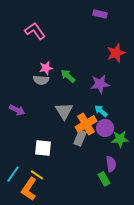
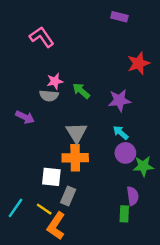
purple arrow: (17, 110) -> (25, 117), moved
orange cross: (86, 124) -> (75, 158), moved, turned 30
gray rectangle: (80, 138) -> (68, 196), moved
green rectangle: (104, 179) -> (124, 214), turned 32
orange L-shape: (29, 189) -> (56, 226), moved

